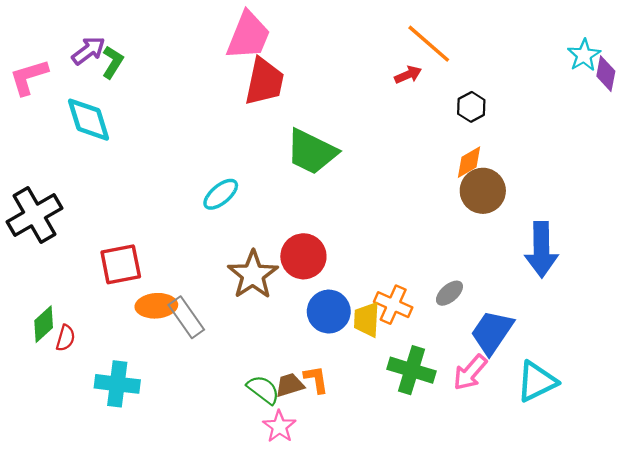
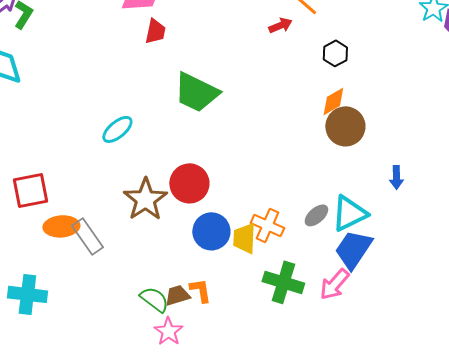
red trapezoid: (264, 82) -> (155, 31), size x0.6
blue arrow: (541, 249) -> (396, 177), size x0.5
cyan triangle: (537, 382) -> (349, 213), moved

